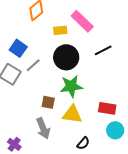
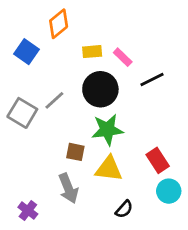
pink rectangle: (82, 21) -> (123, 57), moved, size x0.6
blue square: (18, 48) -> (26, 52), moved
red rectangle: (107, 108) -> (158, 160), turned 48

